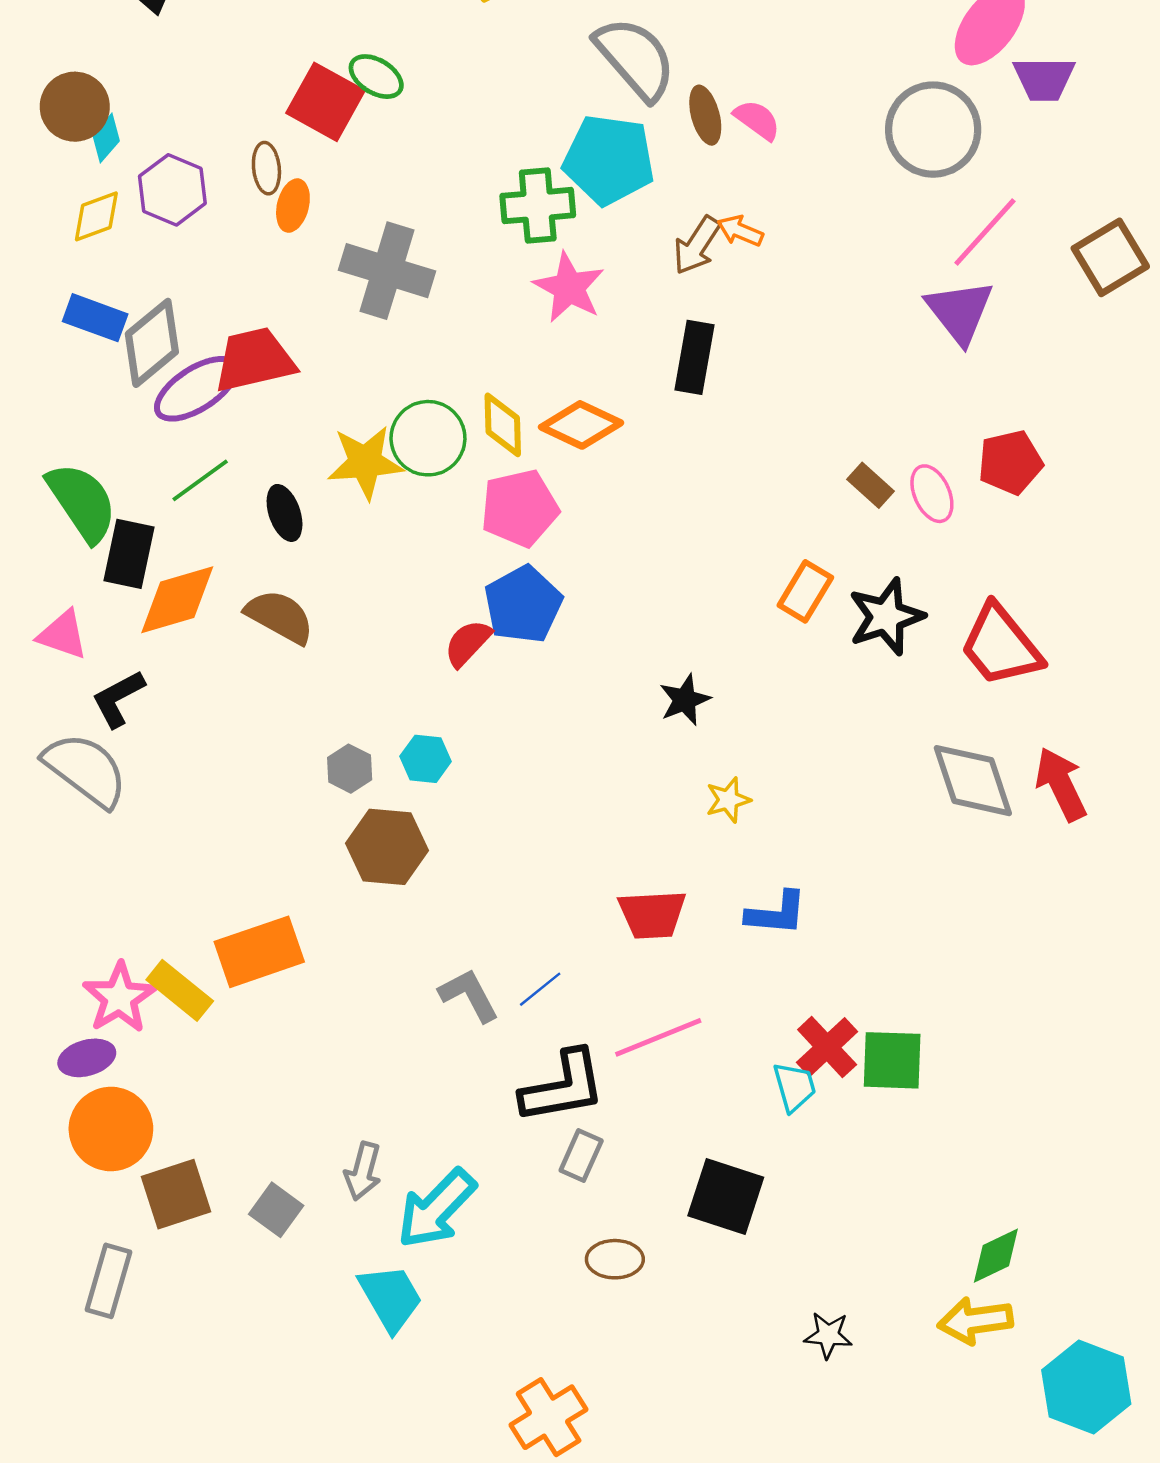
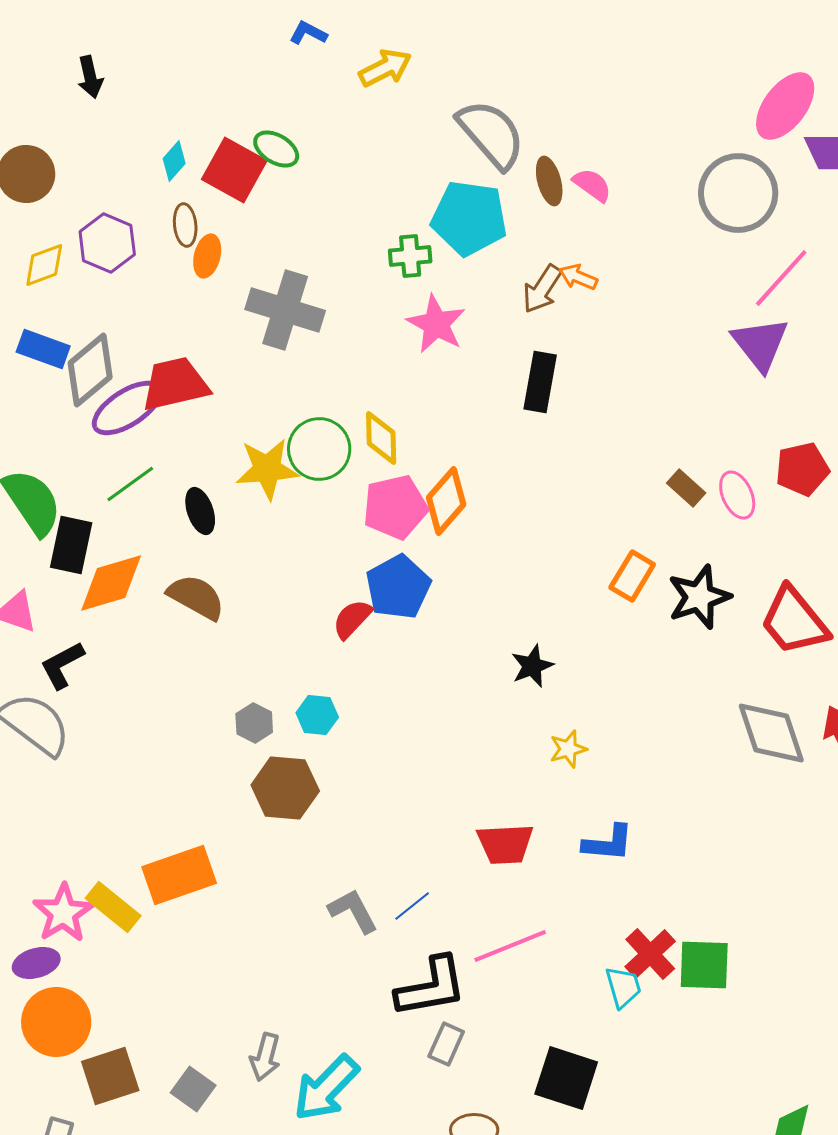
cyan diamond: (106, 138) -> (174, 161), moved
green cross: (538, 206) -> (410, 256), size x0.7
orange diamond: (581, 425) -> (446, 501), moved, turned -74

